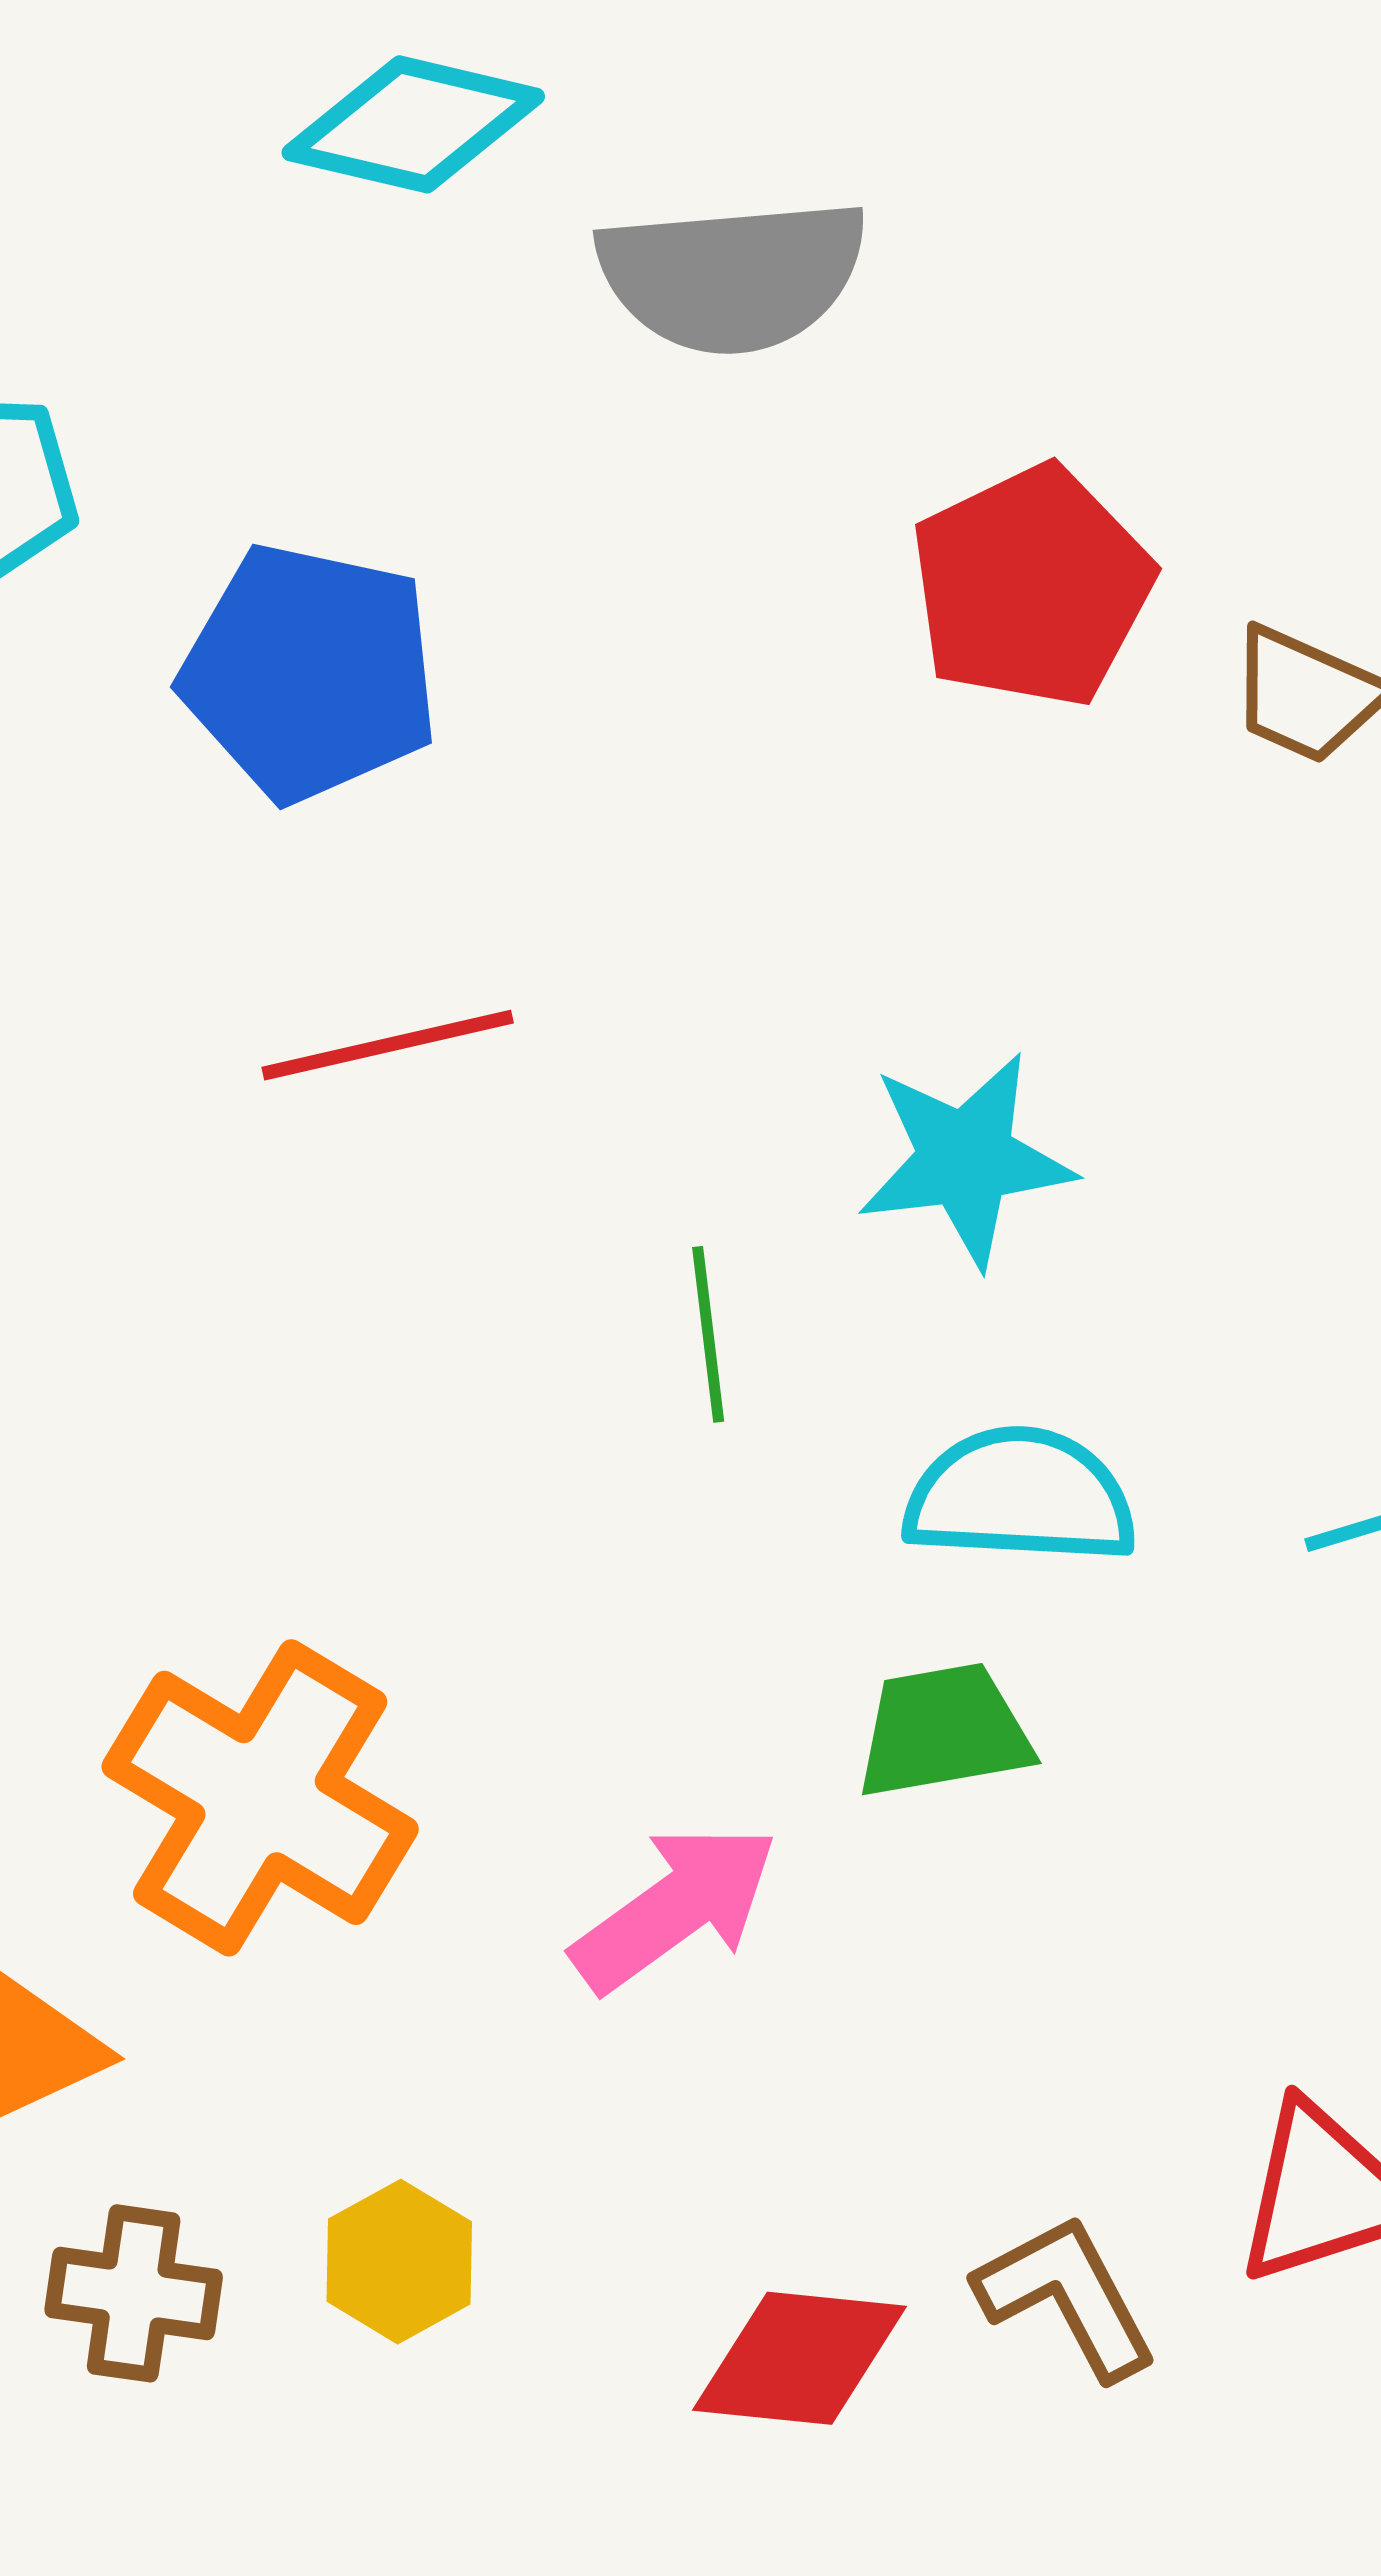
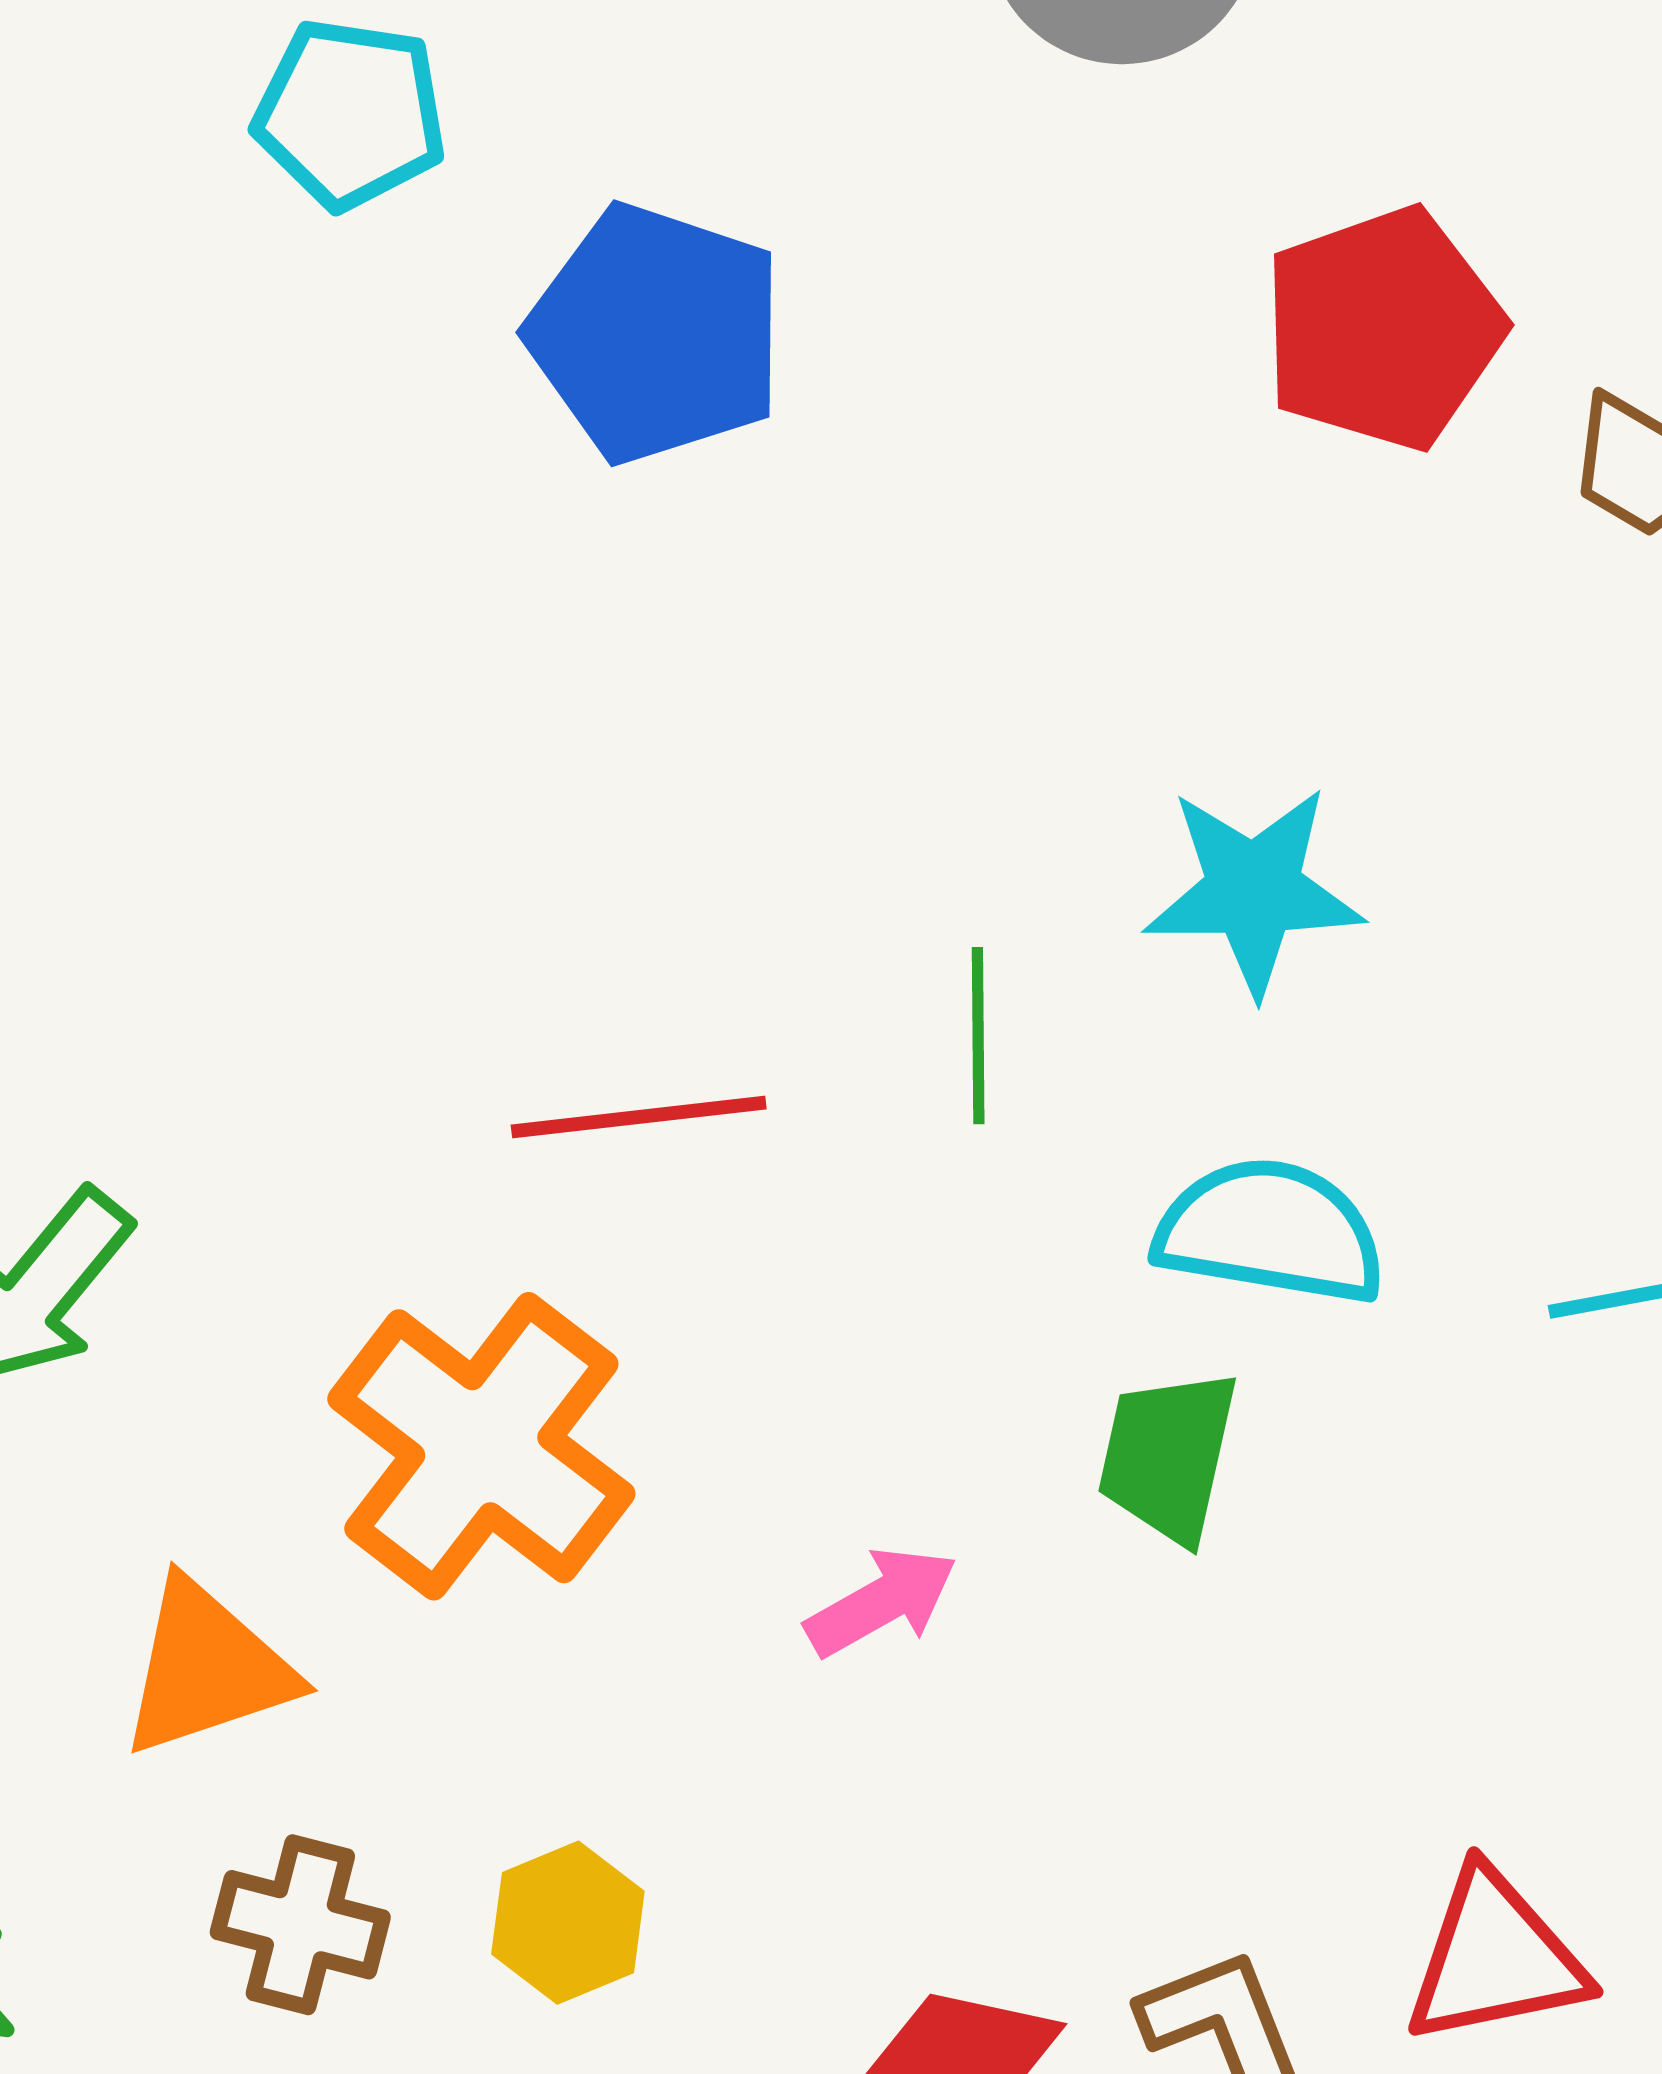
red line: (388, 1045) -> (639, 1117), moved
green trapezoid: (944, 1731) -> (1168, 1456), turned -74
pink arrow: (675, 1908) -> (881, 1602), size x0.7

